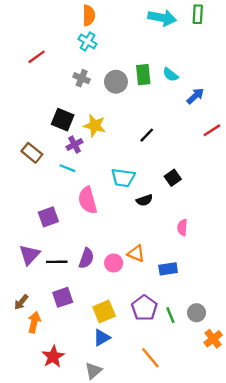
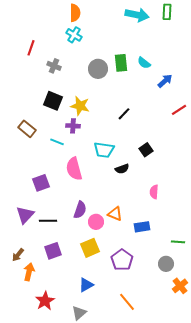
red line: (37, 57) -> (31, 48), turned -35
gray cross: (82, 78) -> (54, 66), moved
purple cross: (75, 145) -> (73, 126), moved, turned 32
purple semicircle: (86, 258) -> (80, 210), moved
yellow square: (104, 312) -> (90, 248), moved
green line: (170, 315) -> (178, 242), moved, turned -64

